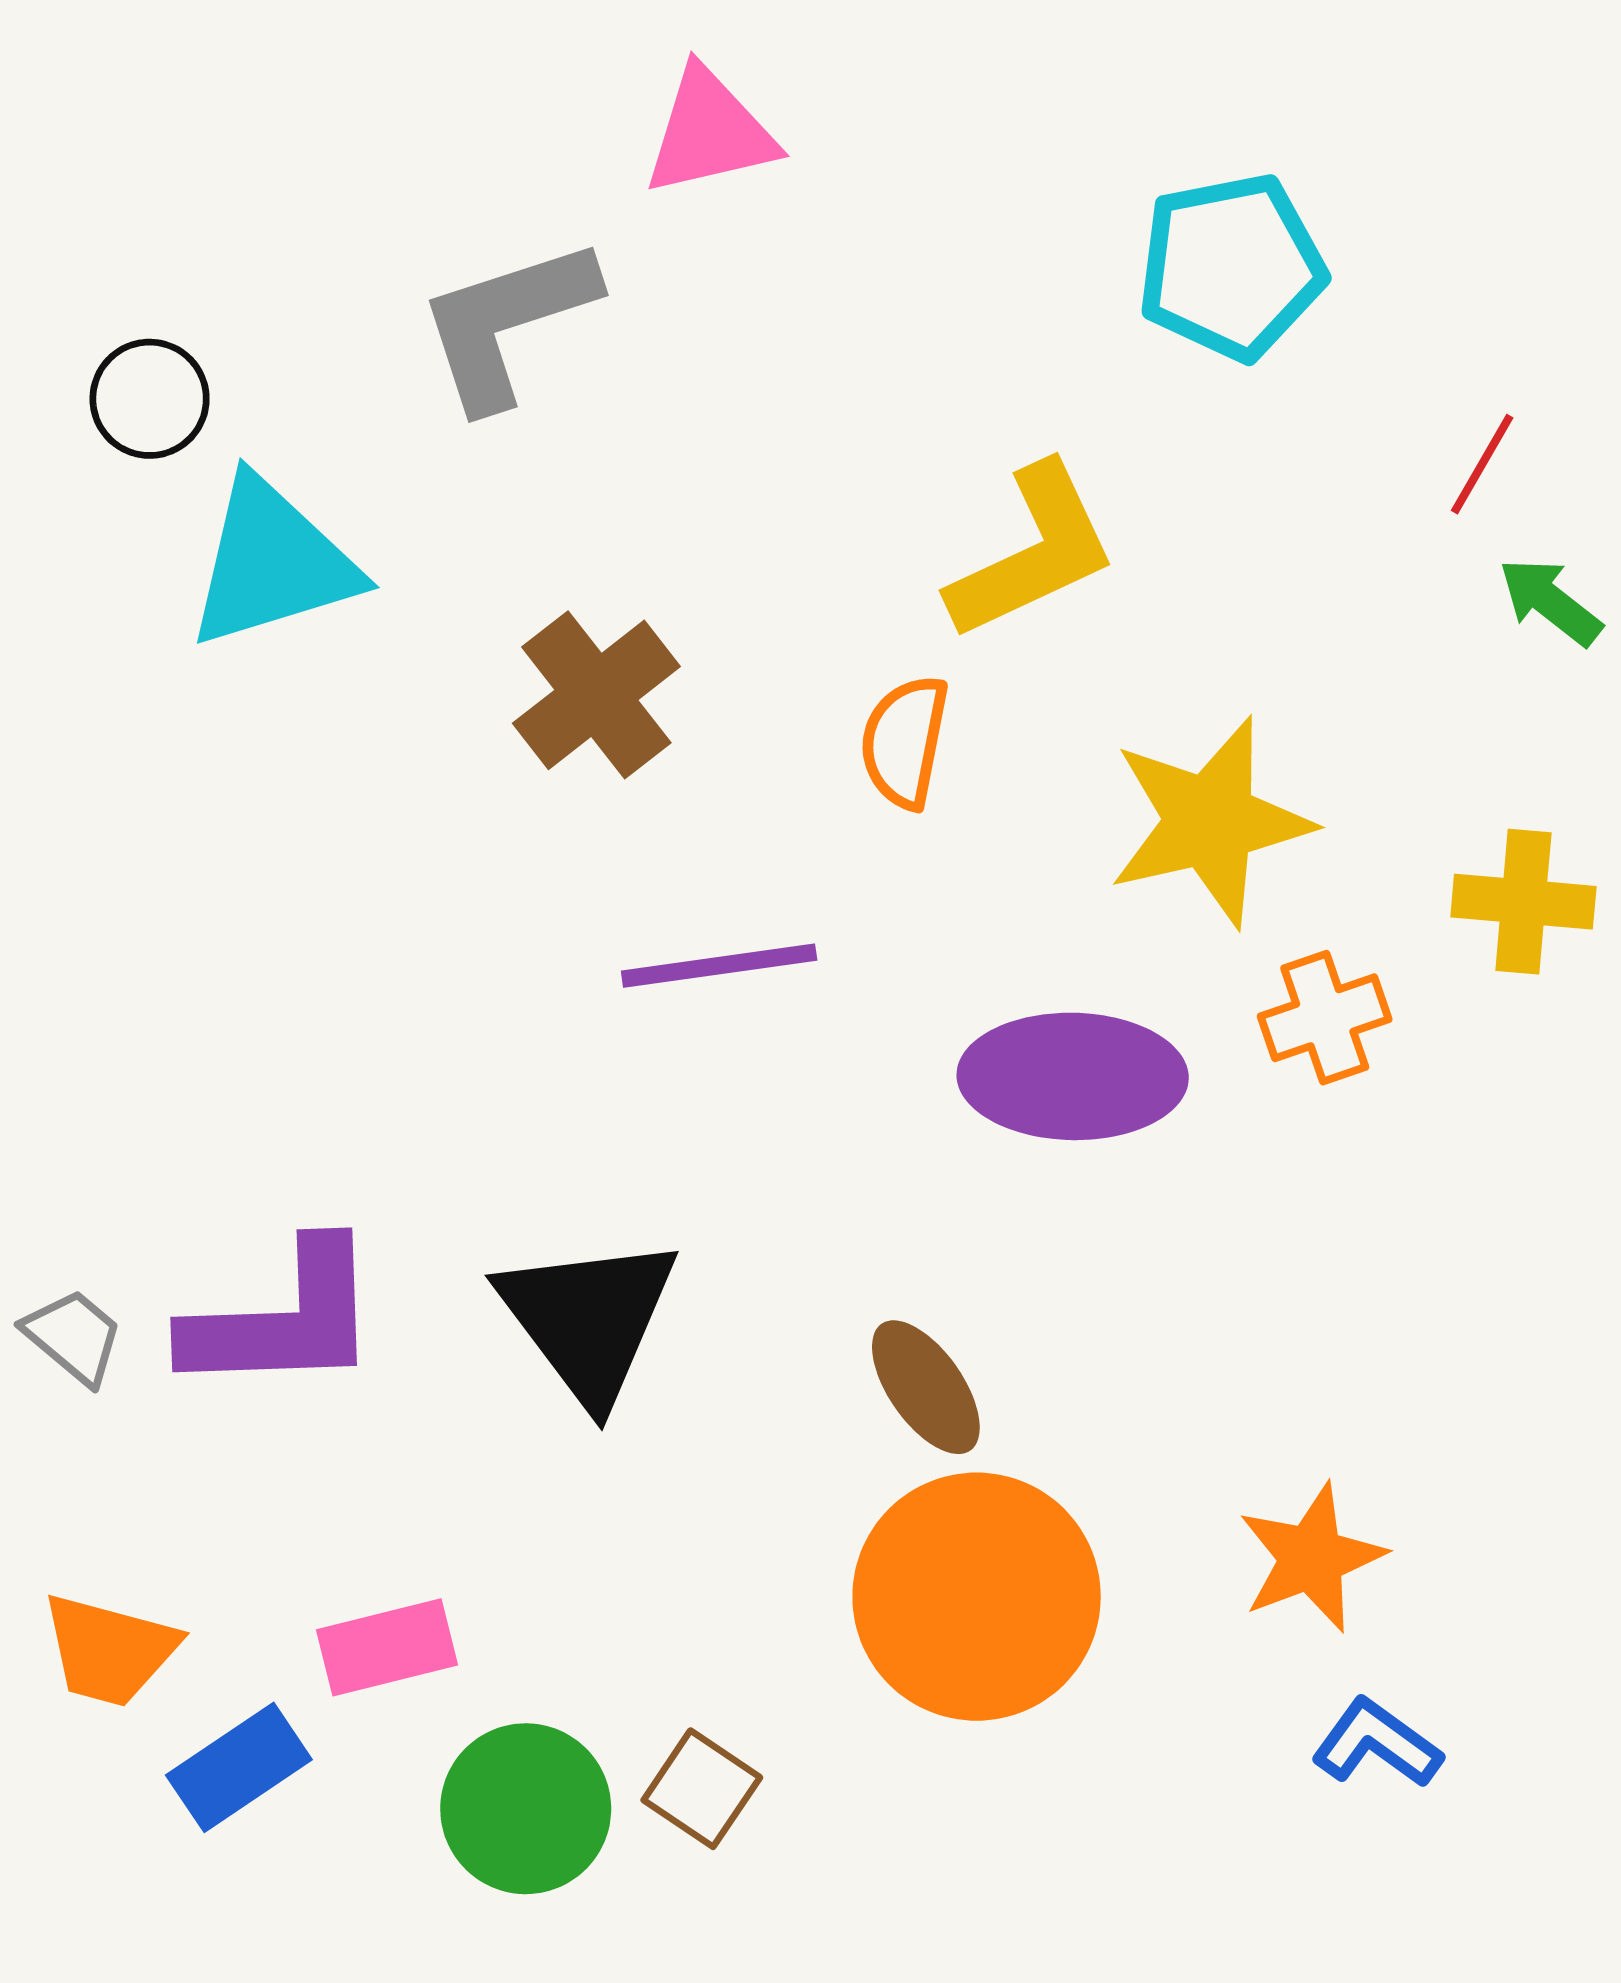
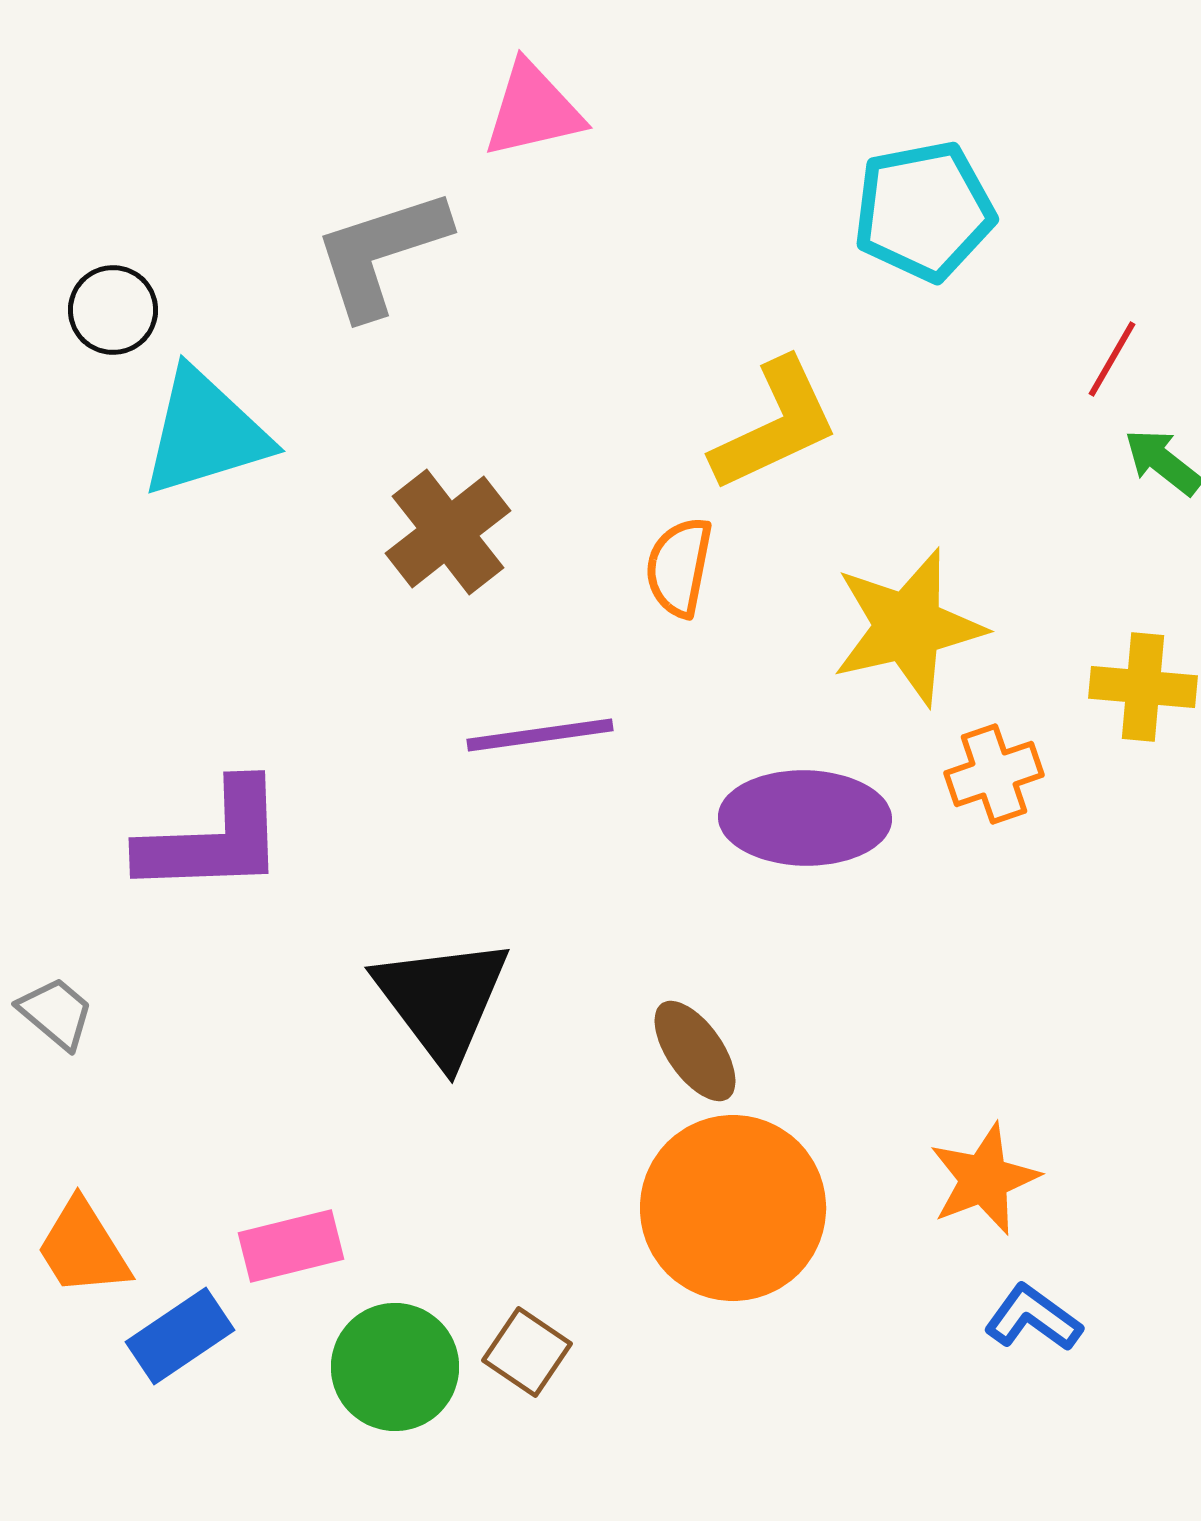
purple L-shape: (283, 1319) -> (213, 839), moved
orange trapezoid: (110, 1650) -> (83, 1248), turned 43

